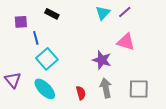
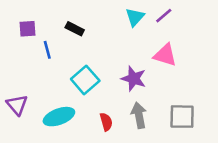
black rectangle: (52, 14) -> (75, 29), moved
cyan square: (47, 59) -> (85, 80), moved
cyan ellipse: (45, 89) -> (59, 117), turned -65

